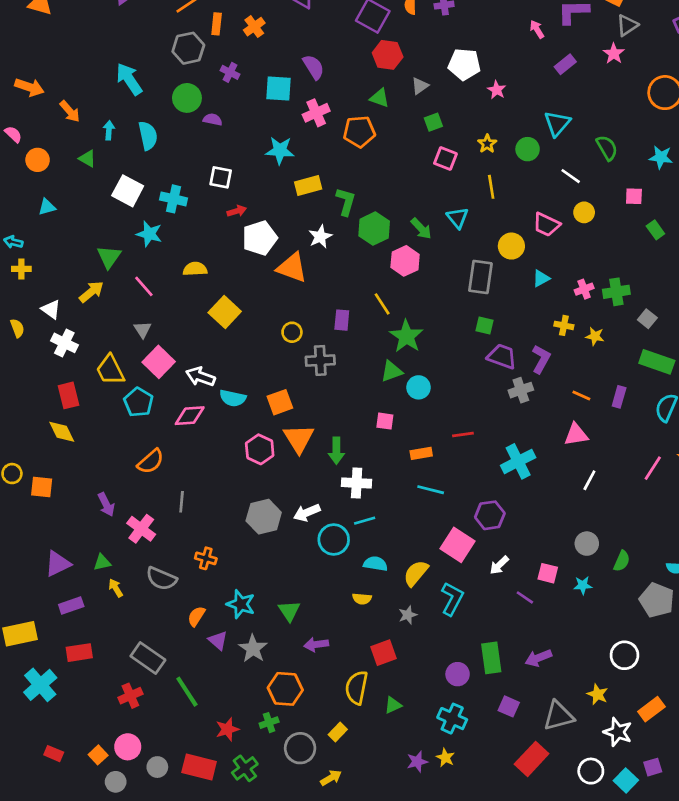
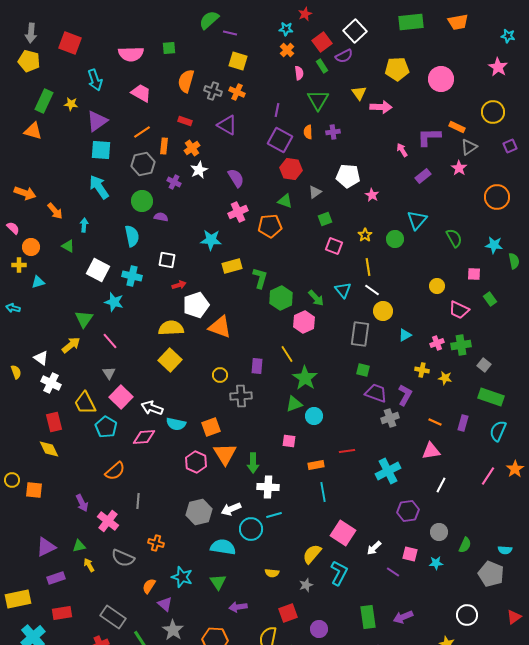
cyan square: (279, 89) -> (101, 150), moved
cyan semicircle: (148, 136) -> (132, 236), moved
white line: (571, 176) -> (372, 290), moved
pink trapezoid: (546, 224) -> (459, 310), moved
white star: (320, 237) -> (199, 170), moved
yellow cross: (21, 269) -> (19, 265), moved
yellow semicircle: (195, 269) -> (171, 328), moved, size x1.4
cyan line: (431, 490) -> (323, 492), turned 66
purple hexagon: (490, 515) -> (408, 511), moved
cyan semicircle: (375, 564) -> (223, 547), moved, size x1.4
gray star: (253, 649) -> (173, 630), moved
purple circle: (458, 674) -> (319, 629), moved

